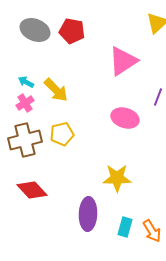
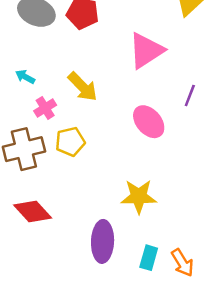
yellow arrow: (56, 90) -> (83, 87), moved
pink cross: (25, 103) -> (45, 108), moved
pink ellipse: (125, 118) -> (149, 122), turned 32

